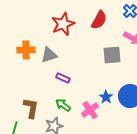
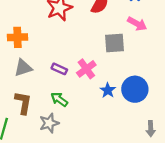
gray triangle: (49, 55) -> (23, 68), moved
pink cross: (90, 110) -> (86, 69), moved

